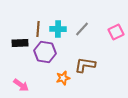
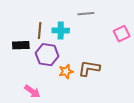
gray line: (82, 29) -> (86, 14), moved, turned 42
orange star: (63, 78) -> (66, 71), moved
pink arrow: (21, 85) -> (32, 91), moved

